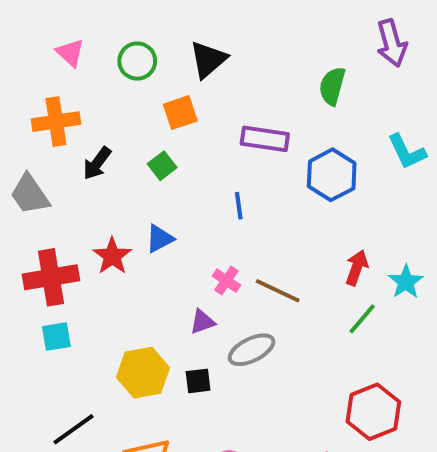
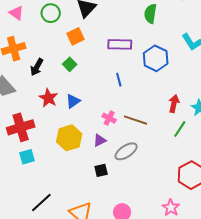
blue line: (239, 206) -> (119, 80), moved
red star: (112, 256) -> (48, 98), moved
yellow hexagon: (143, 373) -> (69, 138), moved

